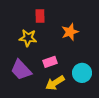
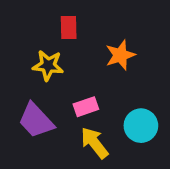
yellow arrow: (55, 83) -> (94, 143), turned 84

